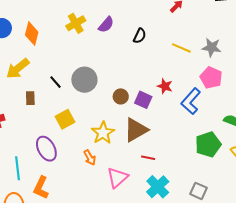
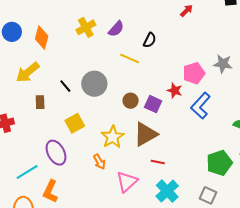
gray star: (212, 47) -> (223, 64), moved
yellow line: (181, 48) -> (130, 58), moved
pink pentagon: (211, 78) -> (194, 73), moved, turned 30
green pentagon: (208, 144) -> (219, 163), moved
cyan line: (17, 168) -> (27, 172), turned 65

